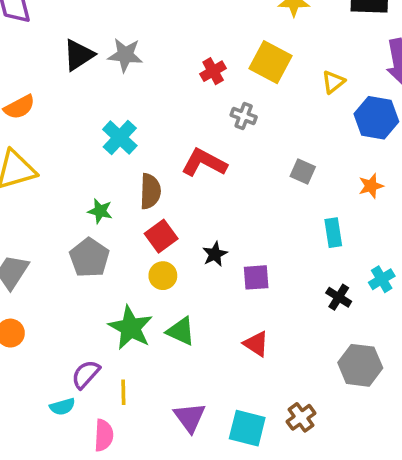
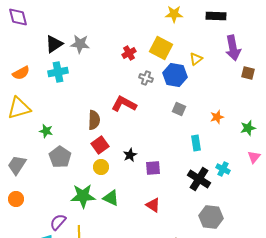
blue hexagon: (376, 118) -> (175, 75), moved
cyan cross: (120, 138) -> (58, 72), moved, turned 36
green star: (100, 211) -> (46, 131), moved
cyan cross: (382, 279) -> (223, 169), turned -32
black cross: (339, 297) -> (199, 179), size x1.6
green star: (131, 328) -> (83, 196), turned -30

